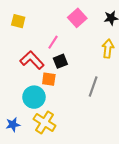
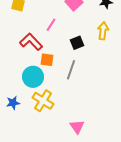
black square: (60, 61) -> (77, 43), moved
gray line: (93, 87) -> (71, 70), moved

